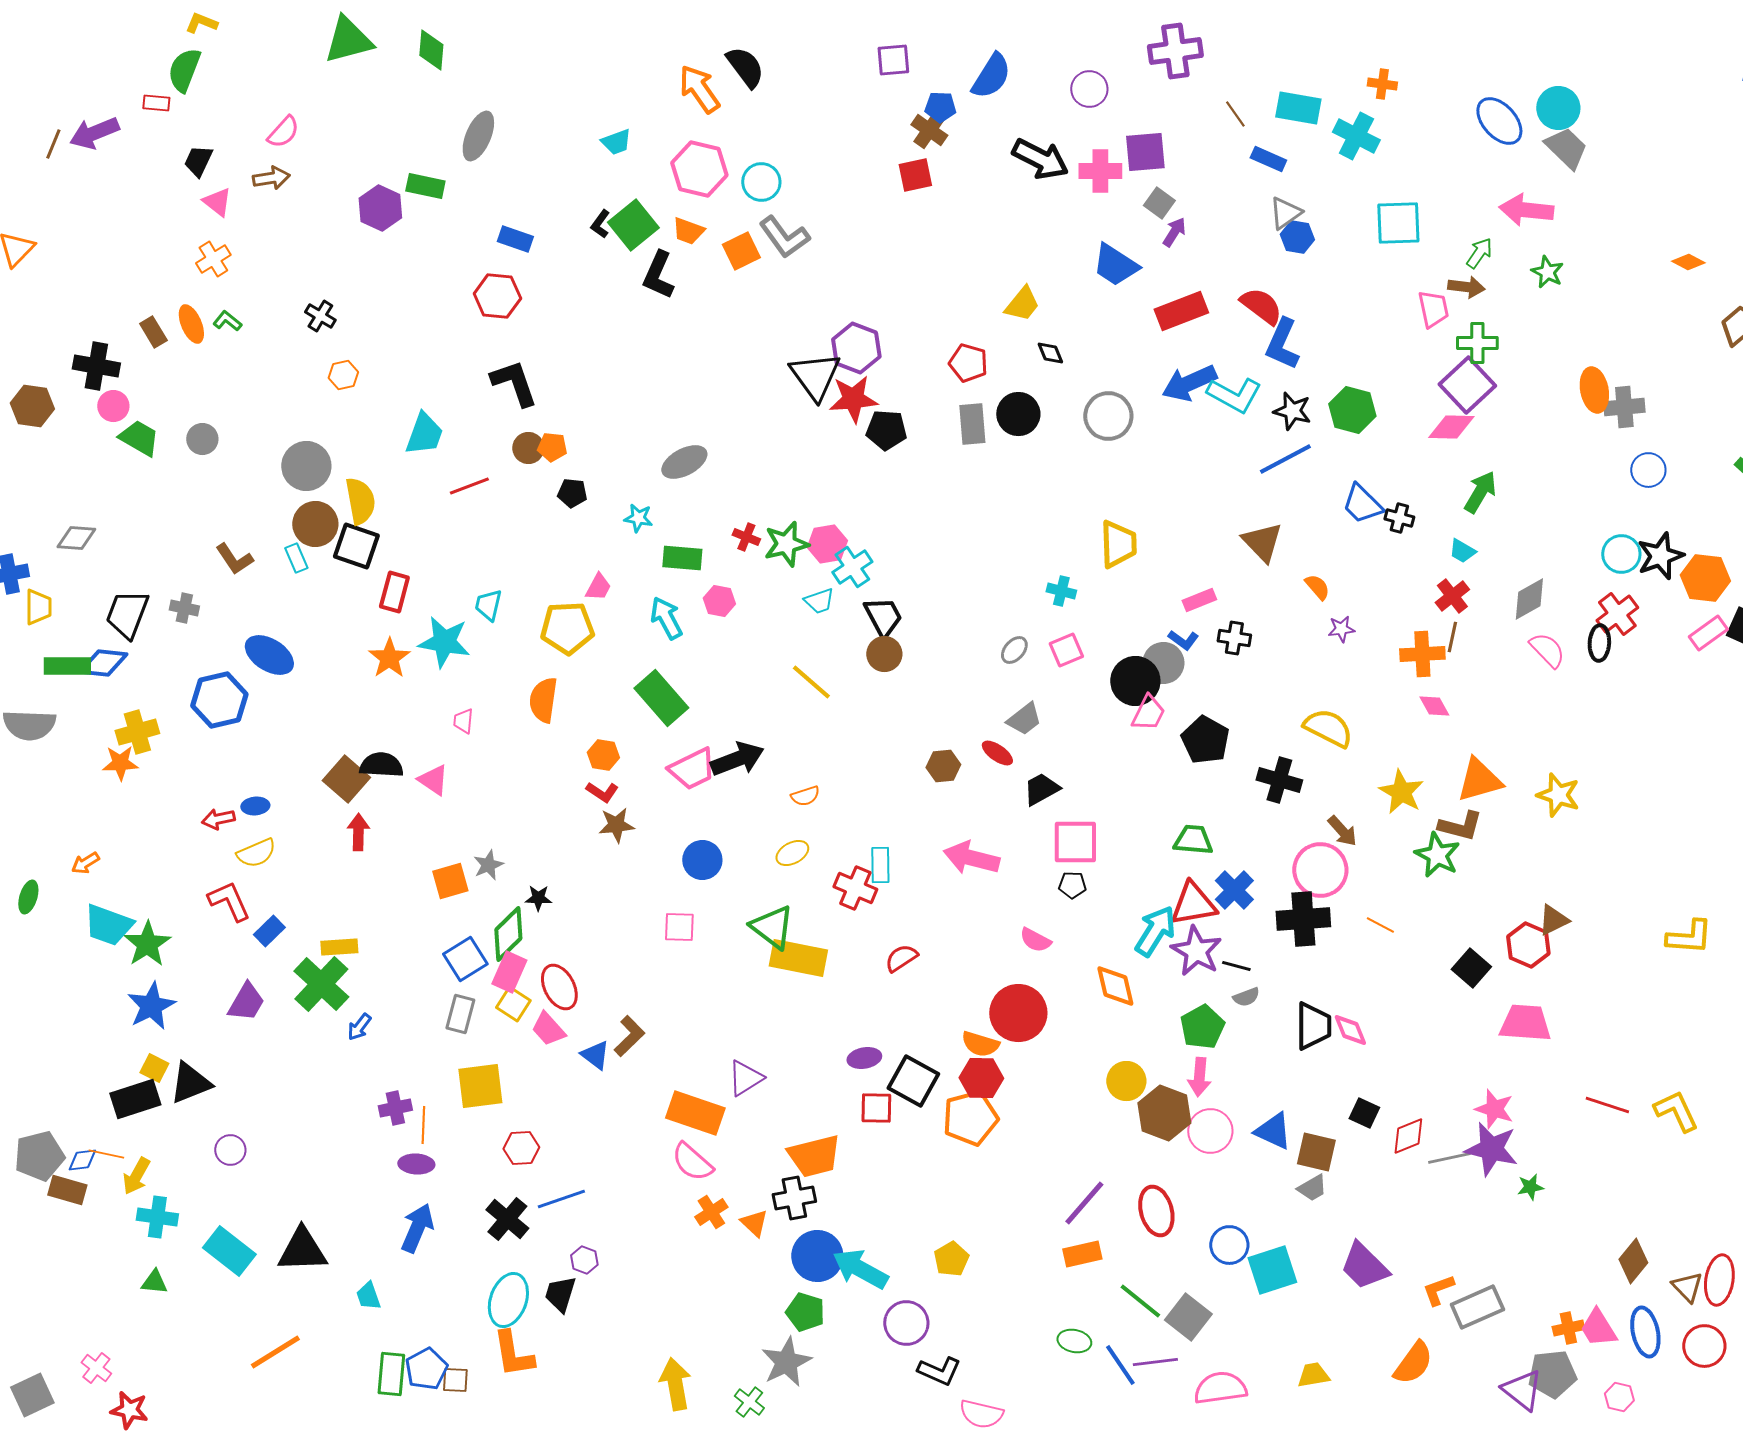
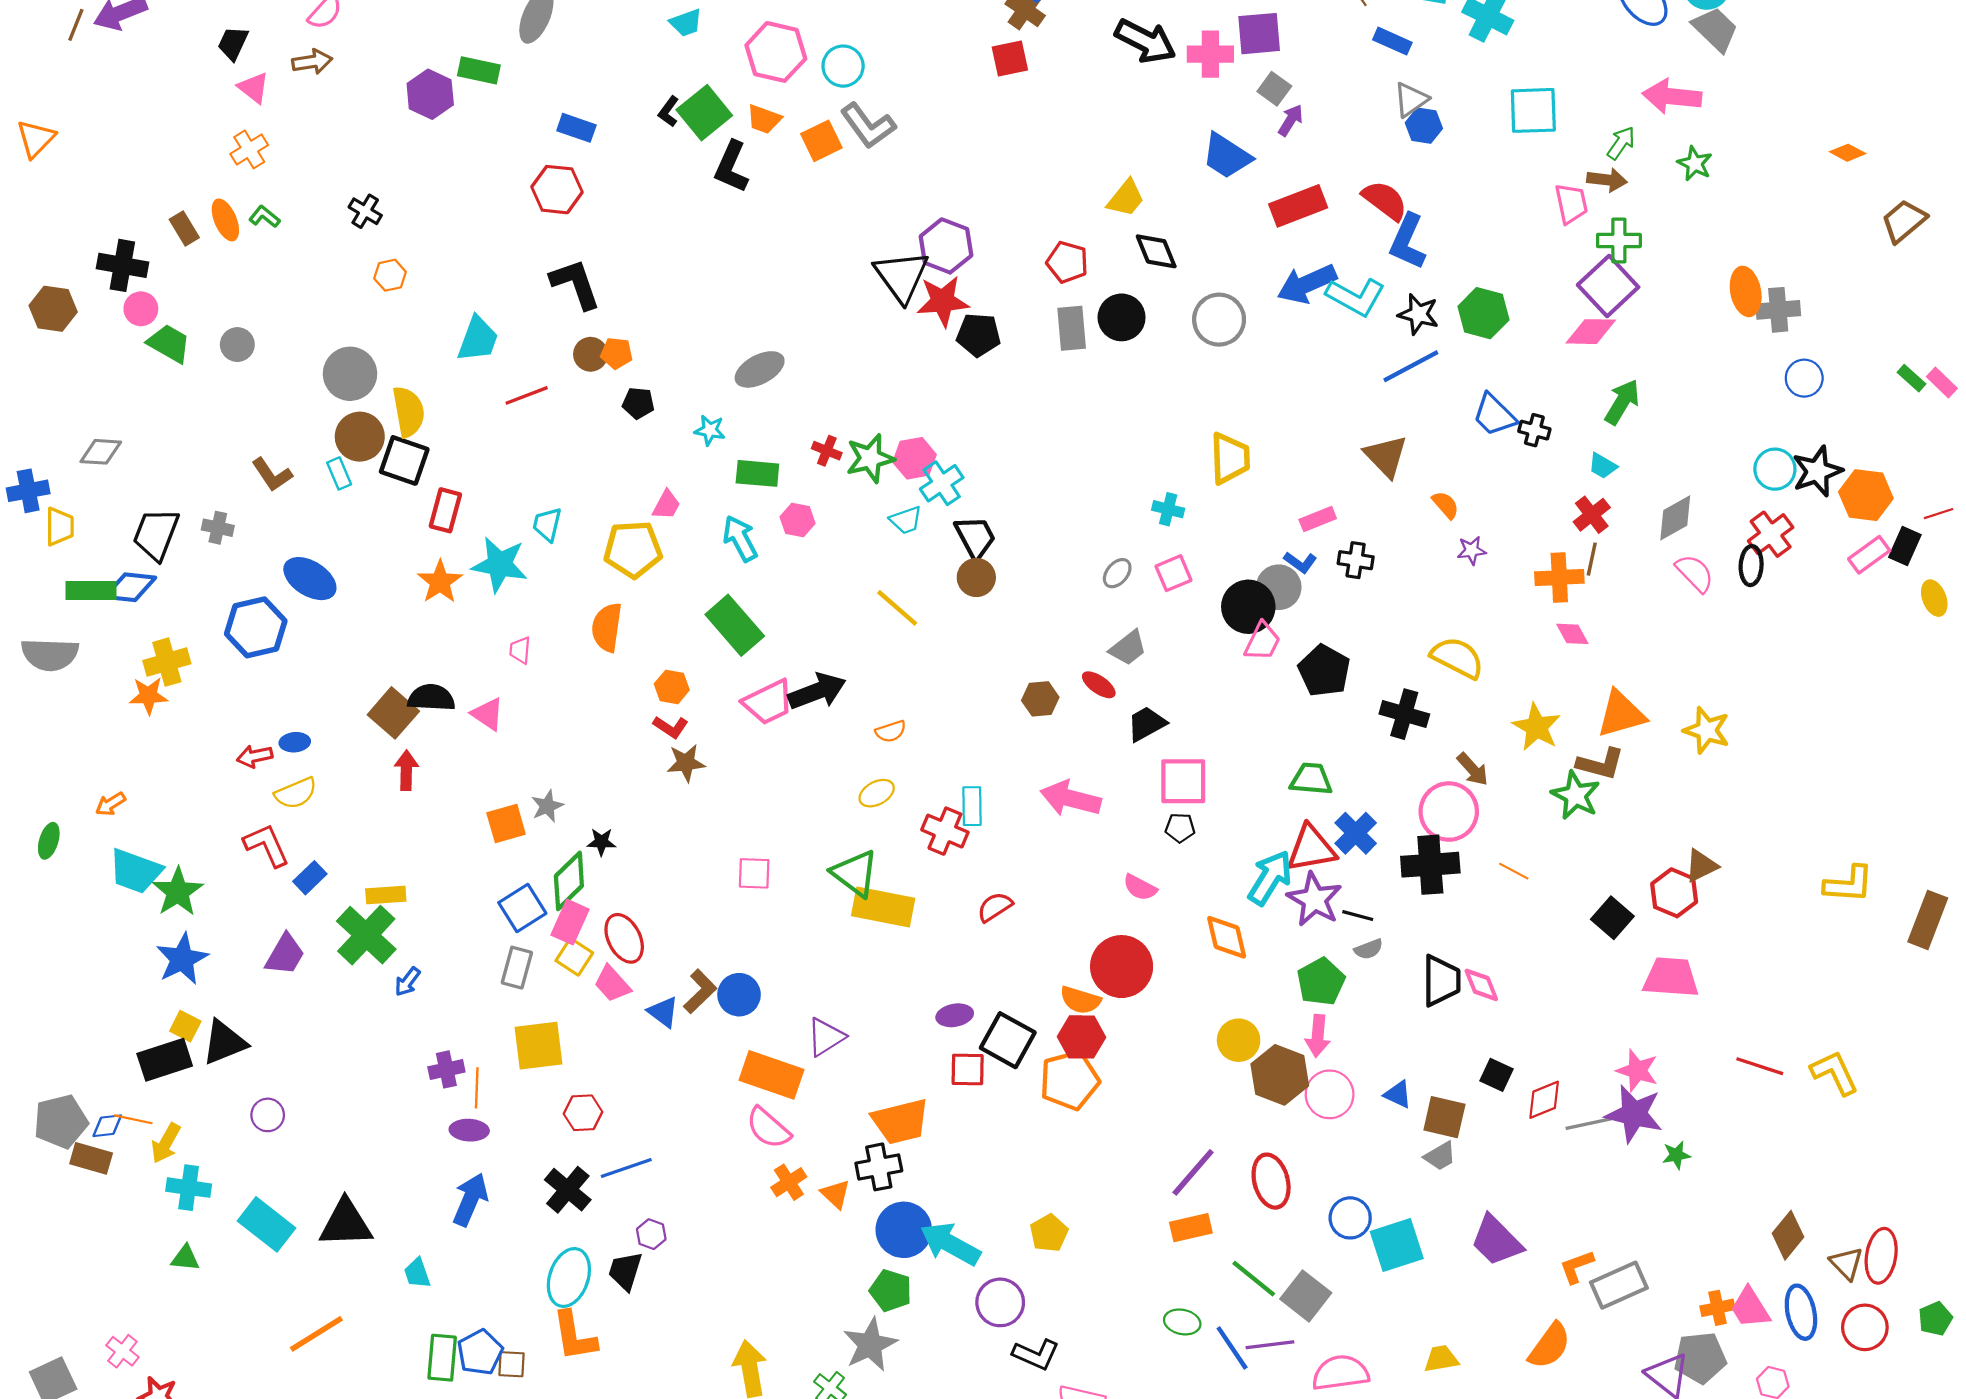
black diamond: (1050, 353) -> (1156, 251), size x1.5
blue circle: (702, 860) -> (739, 995), moved
blue triangle: (1273, 1131) -> (1398, 1094), size x0.7

